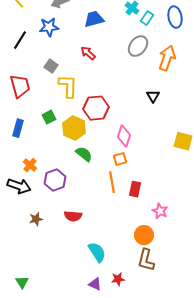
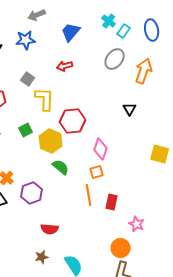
blue trapezoid: (94, 19) -> (71, 32), turned -35
red arrow: (88, 53) -> (65, 66), turned -56
brown star: (36, 219) -> (42, 257), moved

